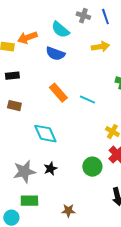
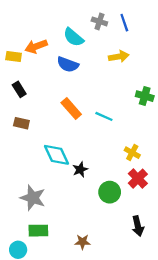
black rectangle: (12, 76) -> (19, 89), turned 64
black star: (50, 169) -> (80, 170), moved
gray star: (24, 172) -> (33, 198), turned 30

